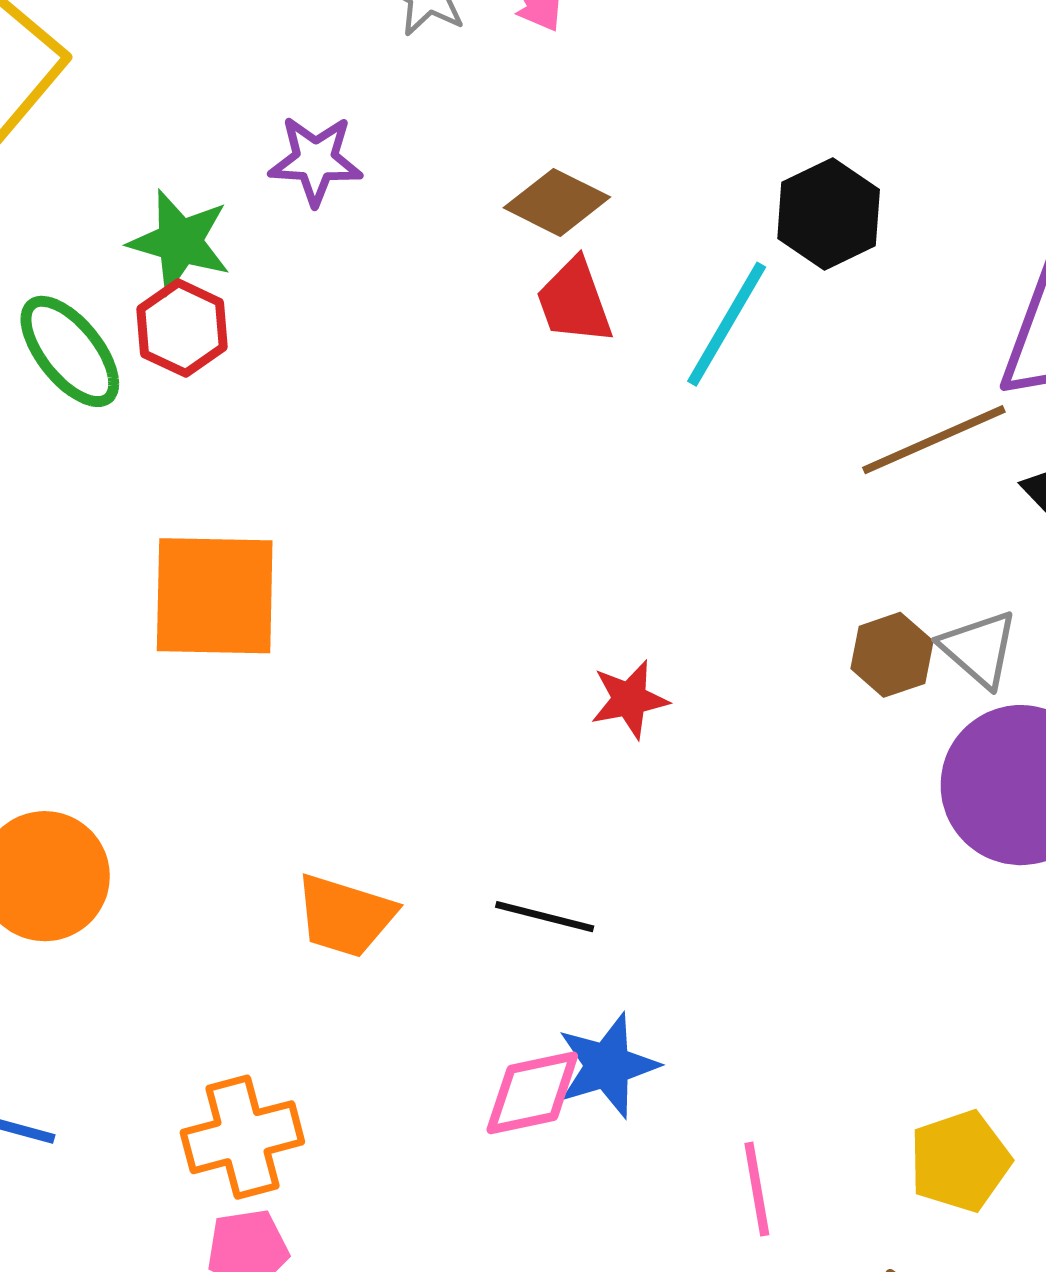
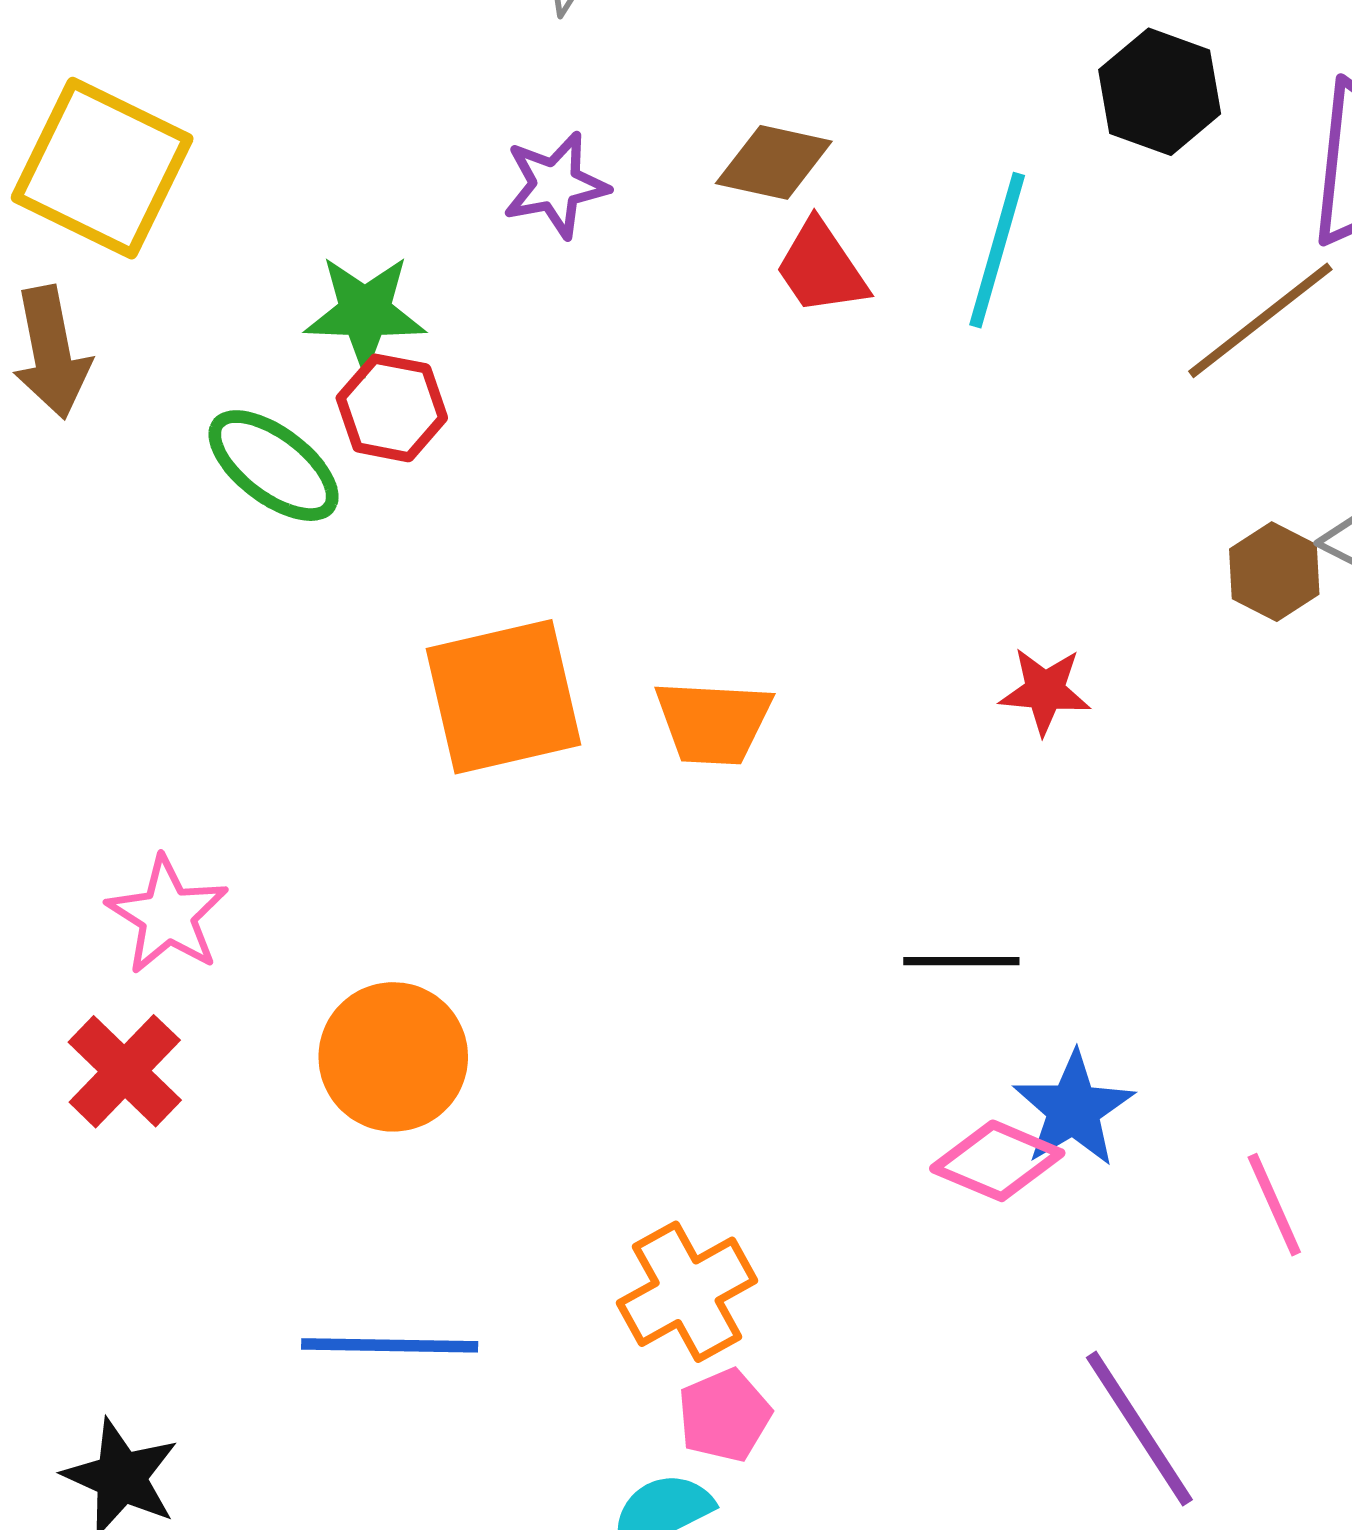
purple star: (316, 160) -> (556, 185), moved
black hexagon: (829, 214) -> (1160, 92), moved
red star: (629, 699) -> (1045, 691), moved, turned 30
orange trapezoid: (345, 916) -> (713, 722), moved
pink diamond: (532, 1093) -> (997, 1161), turned 49

